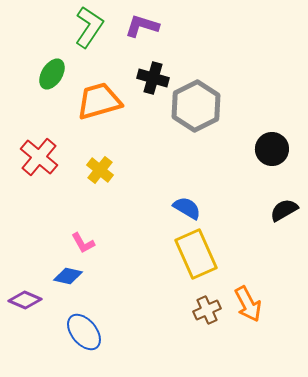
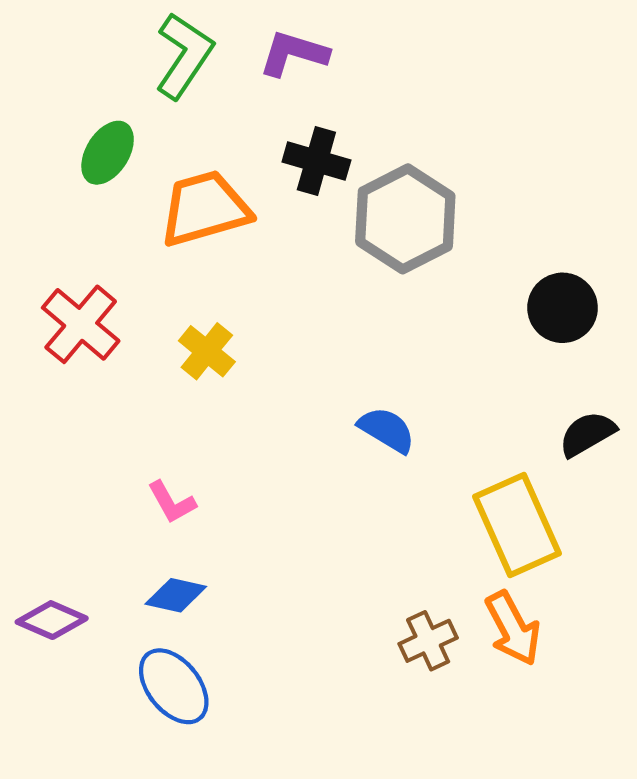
yellow rectangle: (196, 254) -> (517, 525), moved
blue diamond: (68, 276) -> (176, 595), moved

